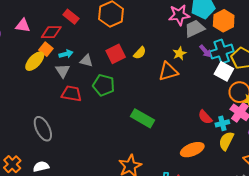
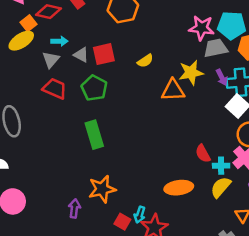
orange square: (46, 49) -> (29, 23), moved
yellow star: (179, 53) -> (191, 73), size x1.5
red square: (116, 54) -> (104, 54), moved
green rectangle: (142, 118) -> (94, 135), moved, turned 30

